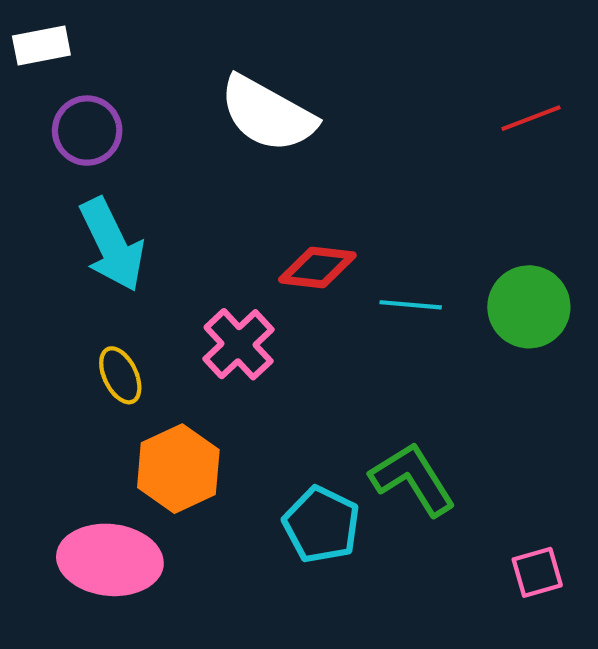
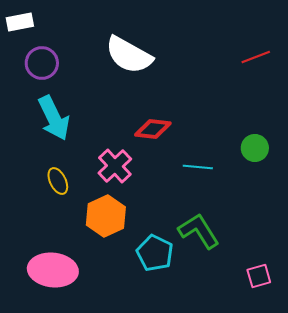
cyan line: (411, 305) -> (198, 167), moved
green circle: (529, 307) -> (255, 148), size x0.7
orange hexagon: (178, 469) -> (106, 216), moved

